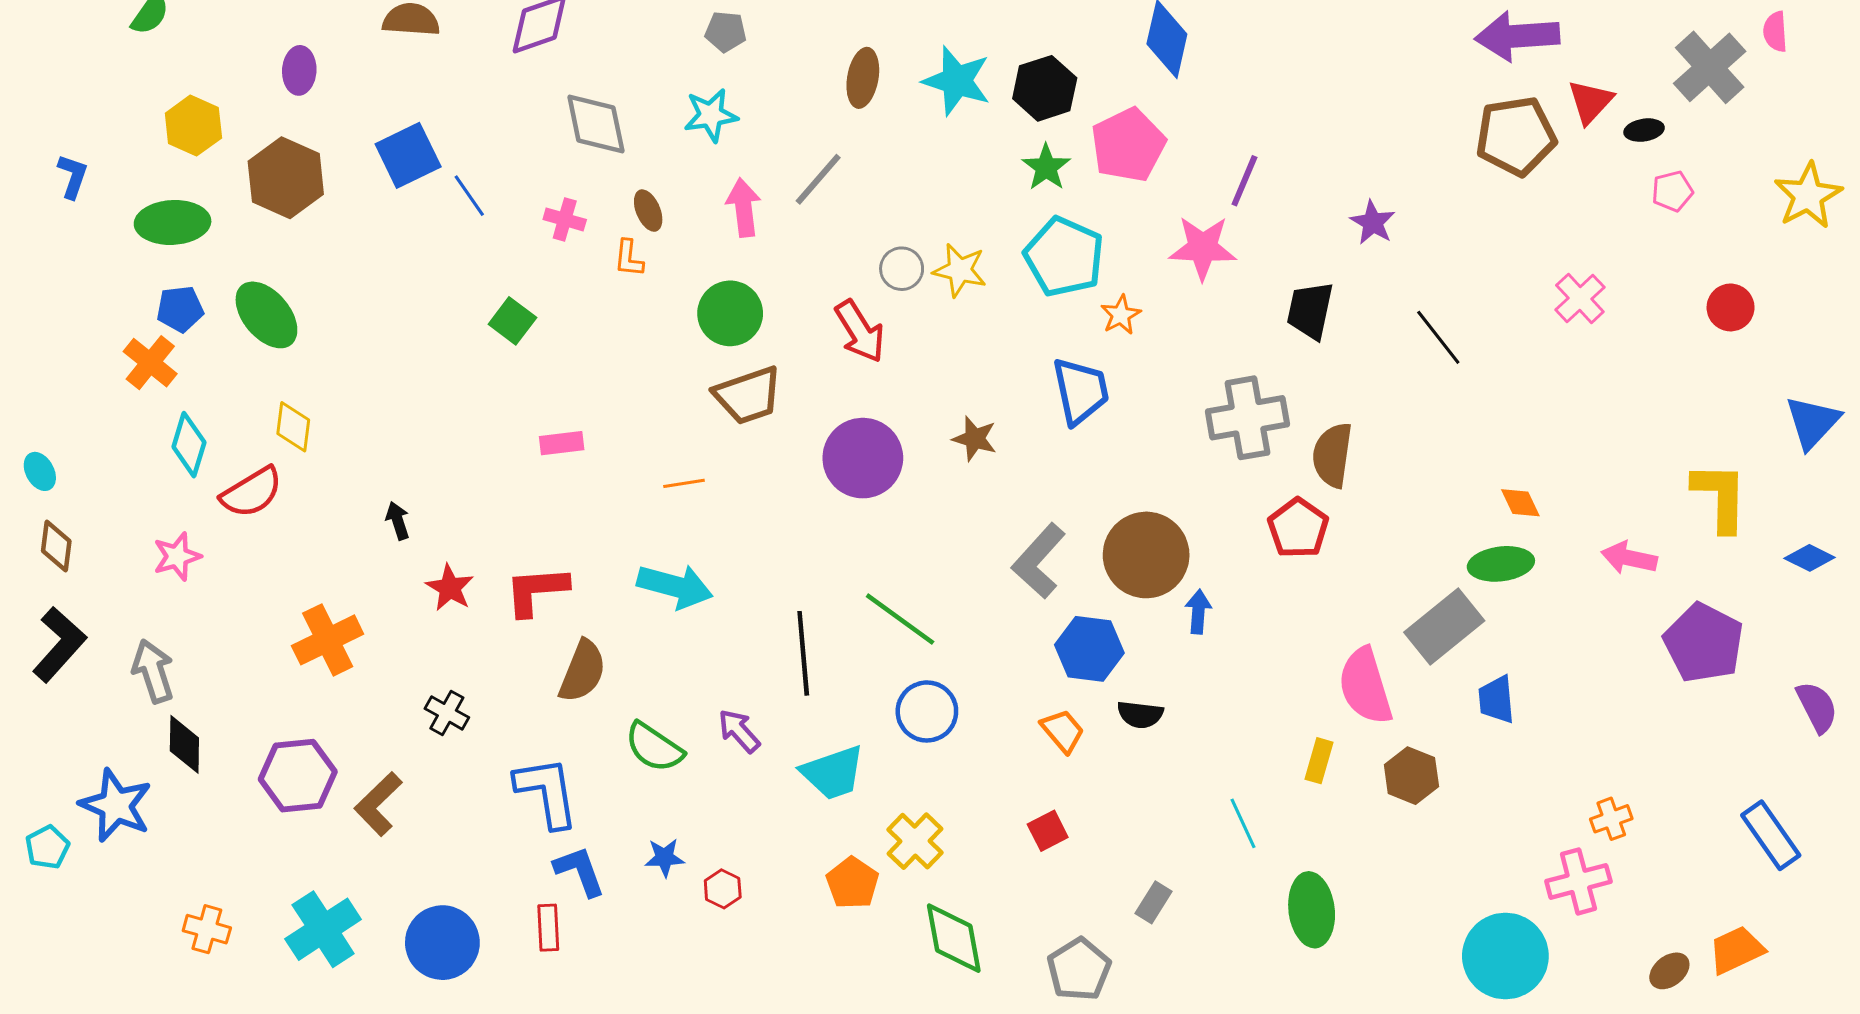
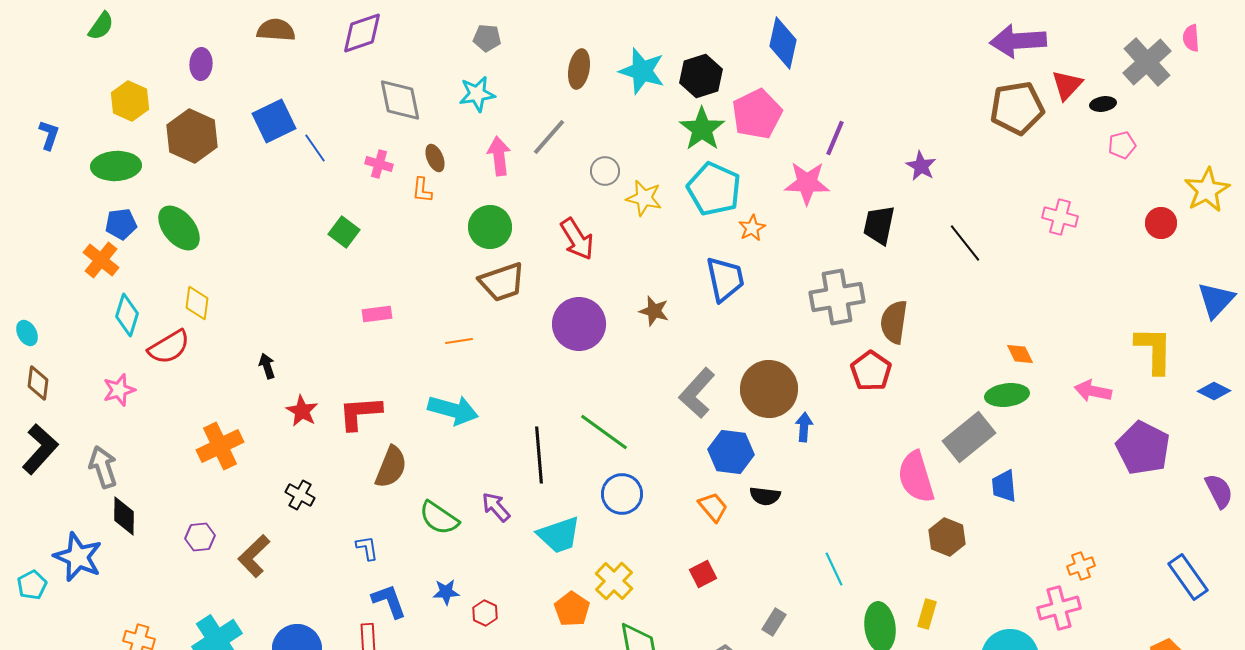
green star: (1046, 167) -> (702, 129), size x1.4
yellow star: (1808, 196) -> (1207, 190), moved
gray circle: (902, 269) -> (605, 171), moved
pink cross: (1580, 299) -> (1060, 217), turned -32
yellow rectangle: (1319, 761) -> (927, 614), moved
purple hexagon: (298, 776) -> (200, 537), size x0.6
blue L-shape: (547, 792) -> (367, 548), size x0.5

